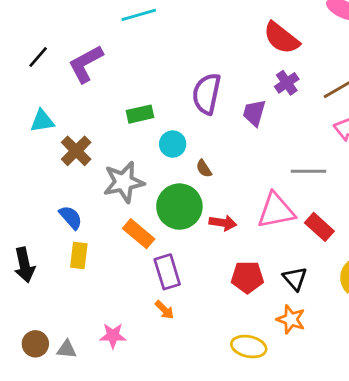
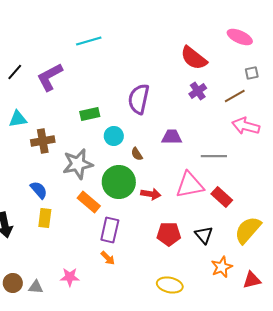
purple trapezoid: (254, 113) -> (172, 137), moved, turned 75
brown cross: (76, 151) -> (43, 141), turned 35
purple rectangle: (167, 272) -> (110, 230), turned 30
orange star: (291, 319) -> (222, 267), moved, turned 30

